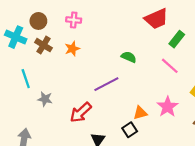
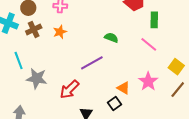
green rectangle: (177, 39) -> (154, 20), turned -35
brown cross: (43, 45) -> (34, 30), turned 35
gray star: (45, 99) -> (37, 78), size x1.5
orange triangle: (140, 113) -> (123, 88), turned 48

